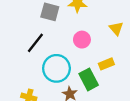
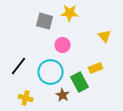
pink circle: (82, 40) -> (63, 45), moved
black line: (35, 43) -> (19, 66), moved

